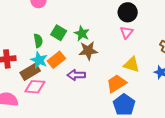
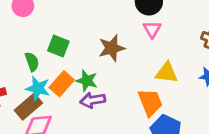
green star: (82, 33) -> (87, 81), moved
brown star: (88, 51) -> (112, 48), moved
orange trapezoid: (116, 83) -> (150, 102), turned 110

